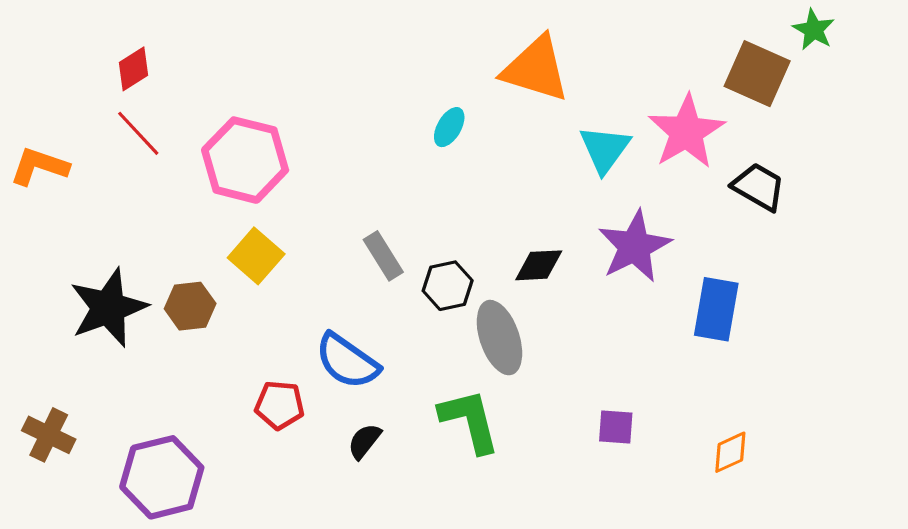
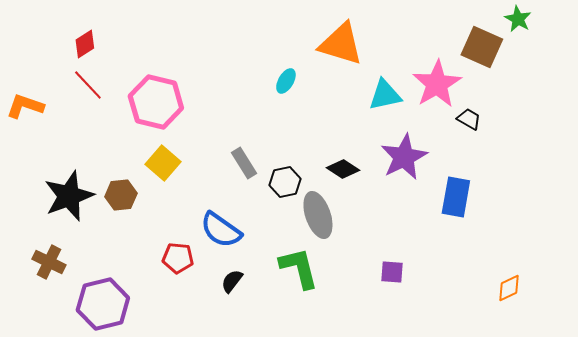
cyan triangle: (605, 149) -> (385, 95), turned 42
black trapezoid: (759, 187) -> (469, 119), moved, size x0.7
black diamond: (539, 265) -> (343, 169), turned 36
brown cross: (49, 435) -> (49, 262), moved
orange diamond: (730, 452) -> (509, 288), moved

